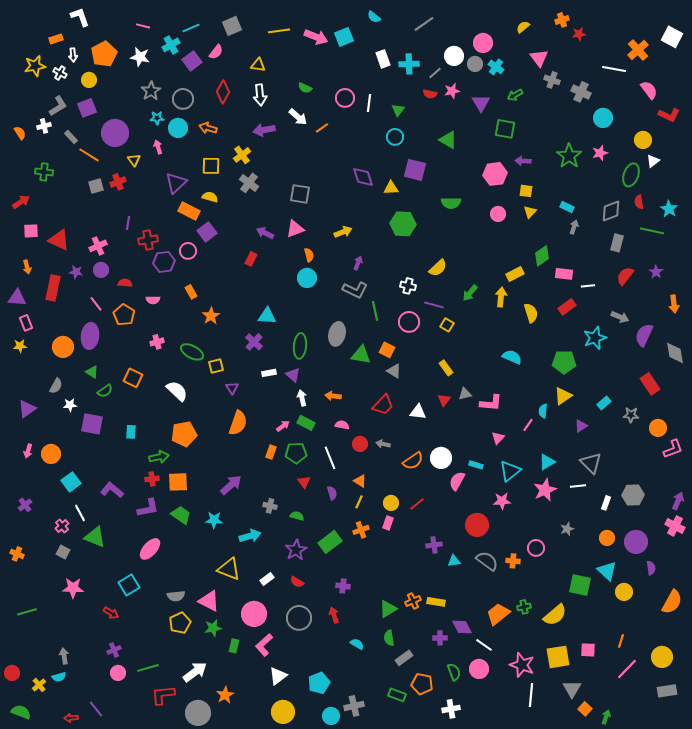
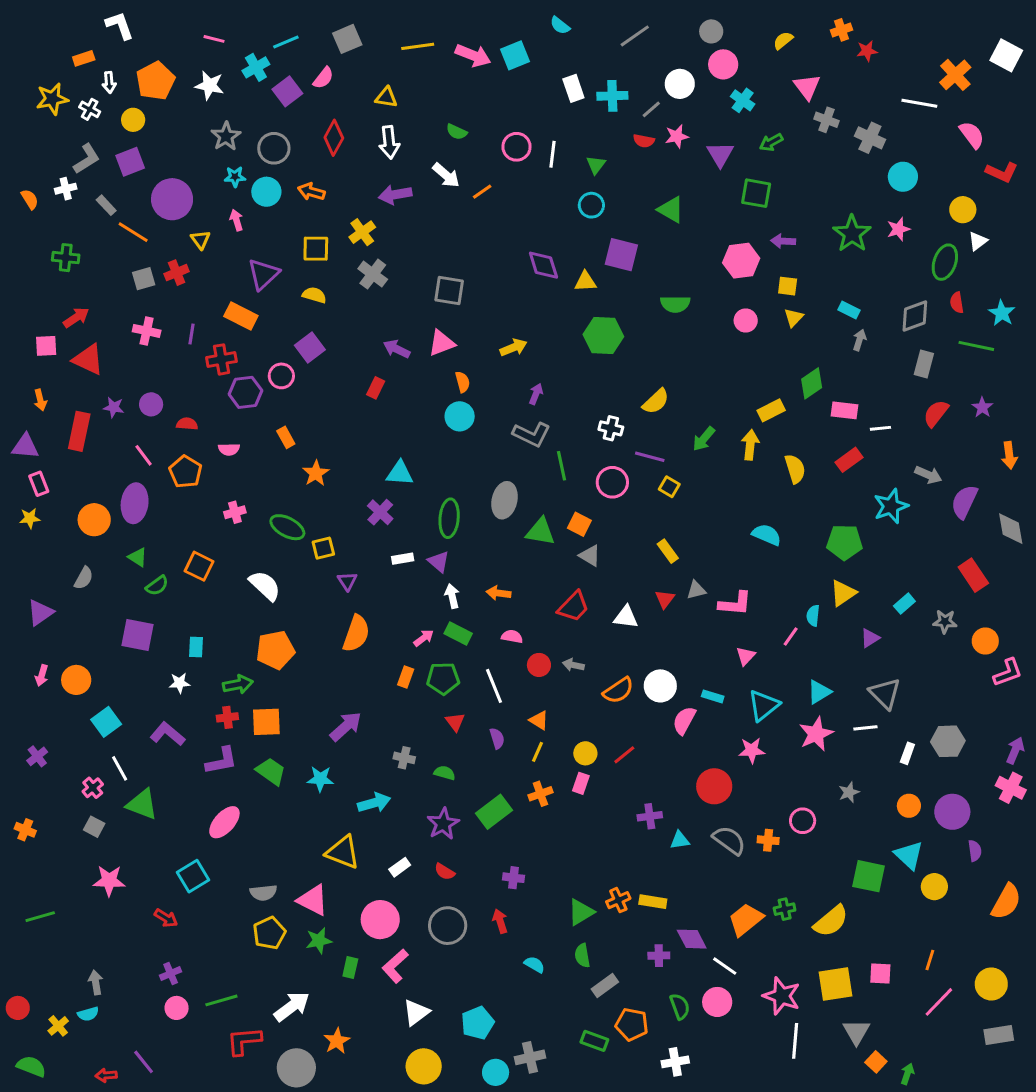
gray circle: (475, 64) -> (711, 31), moved
red arrow: (21, 202) -> (76, 318), moved
orange rectangle: (189, 211) -> (241, 316), moved
pink cross: (98, 246) -> (147, 331), moved, turned 36
white star: (70, 405) -> (180, 683), moved

